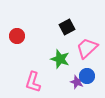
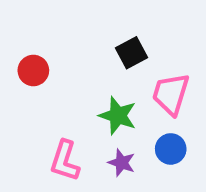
pink trapezoid: (87, 48) -> (171, 94), turned -30
purple star: (77, 82) -> (122, 163), moved

